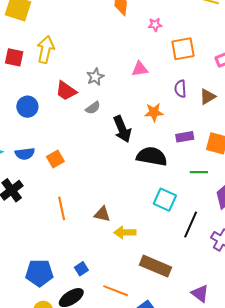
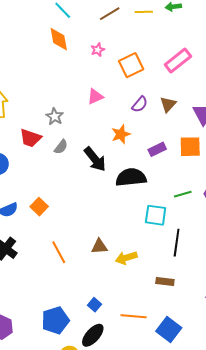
purple semicircle: (180, 89) -> (140, 104), turned -120
green line: (199, 172) -> (183, 194), moved
black line: (191, 224) -> (177, 243), moved
brown rectangle: (155, 266) -> (165, 282), size x0.6

